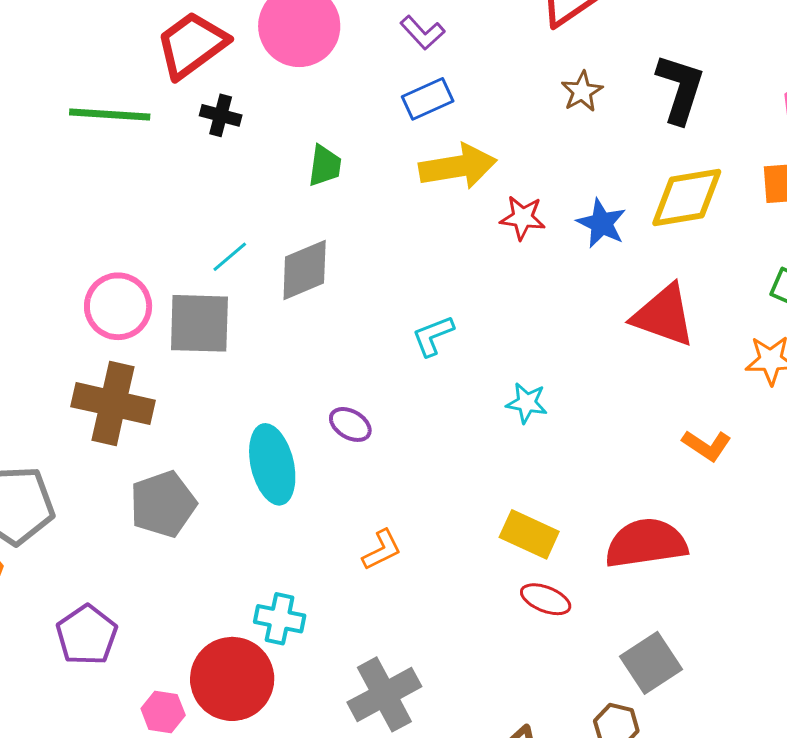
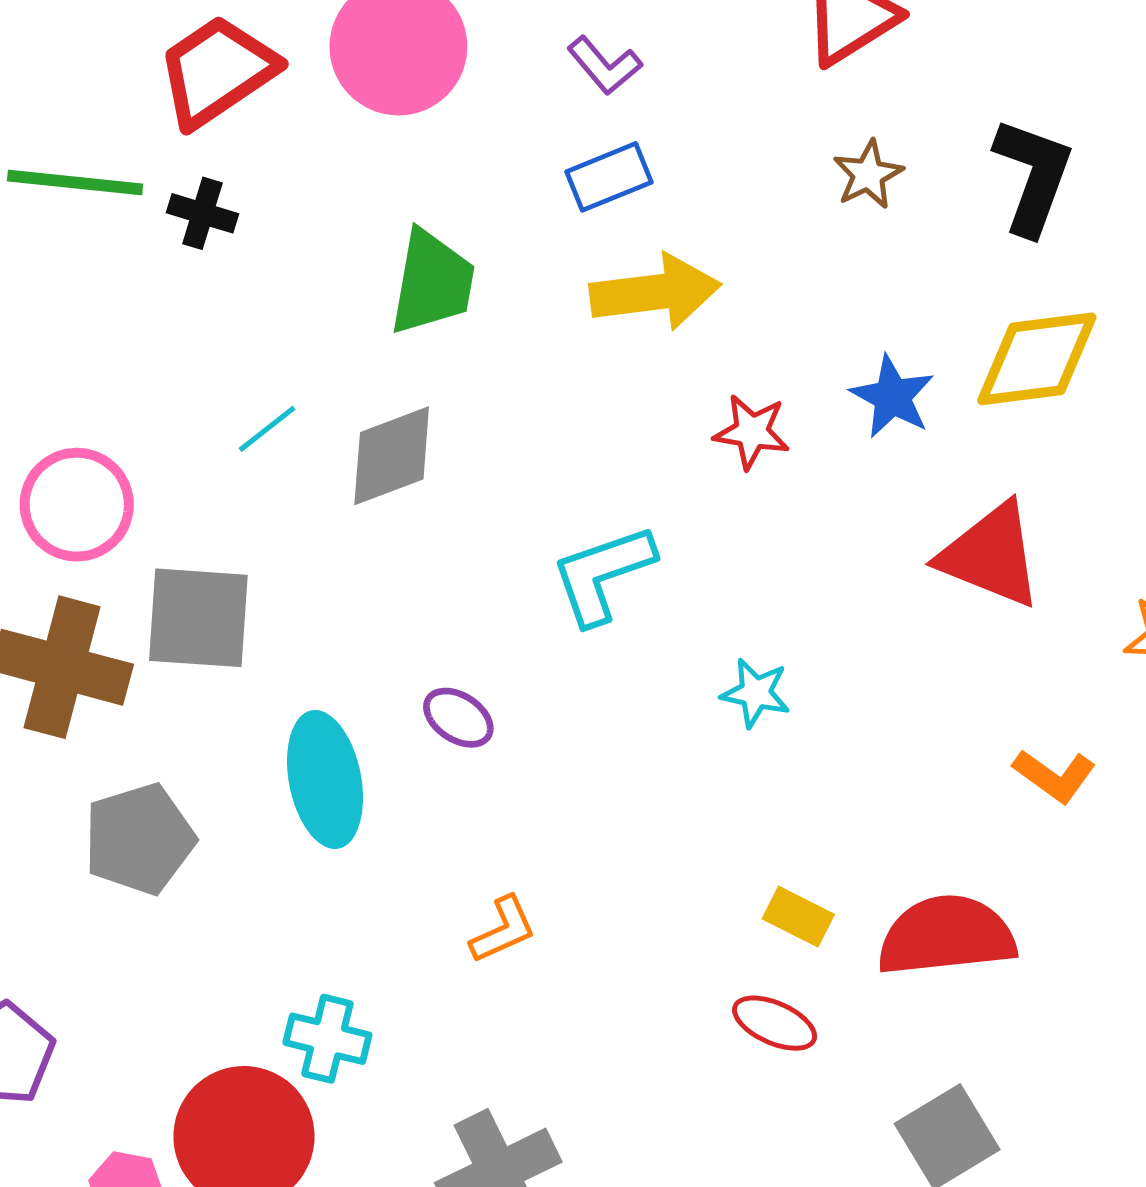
black cross: (221, 115) -> (202, 213), moved
green trapezoid: (325, 166) -> (432, 282), size x1.5
red star: (523, 218) -> (752, 432), moved
gray square: (199, 323) -> (198, 618), moved
cyan L-shape: (433, 336) -> (603, 574), size x1.5
yellow rectangle: (529, 534) -> (798, 917), moved, size x0.7

